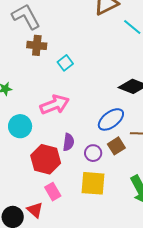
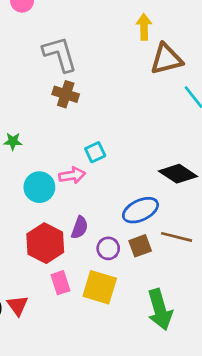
cyan square: (65, 63) -> (95, 152), moved
pink arrow: (55, 105) -> (72, 175), size x0.7
cyan circle: (20, 126) -> (39, 187), moved
pink rectangle: (53, 192) -> (60, 283), moved

